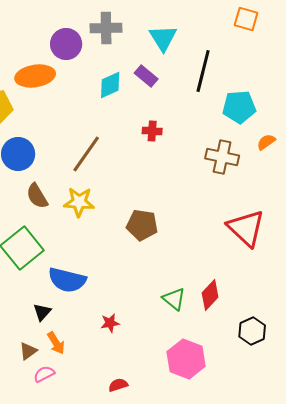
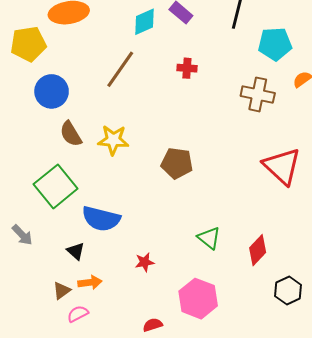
brown line: (86, 154) -> (120, 69), moved
red diamond: (210, 295) -> (258, 250), moved
black triangle: (42, 312) -> (76, 251), turned -30
black hexagon: (252, 331) -> (288, 291), moved
orange arrow: (56, 343) -> (90, 282), turned -65
pink hexagon: (186, 359) -> (198, 299), moved

